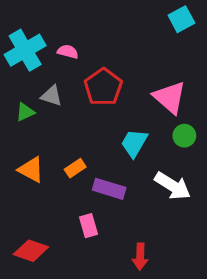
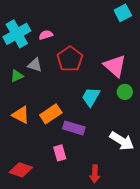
pink semicircle: (68, 52) -> (46, 35), turned -32
orange rectangle: (75, 168) -> (51, 114), size x1.5
white arrow: (173, 186) -> (122, 141), moved

